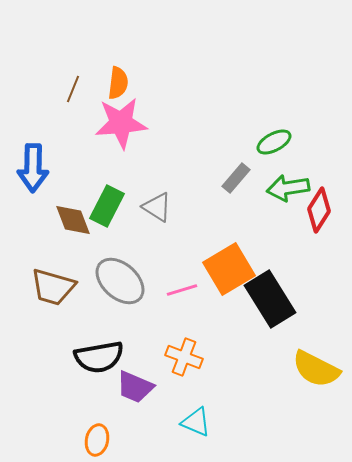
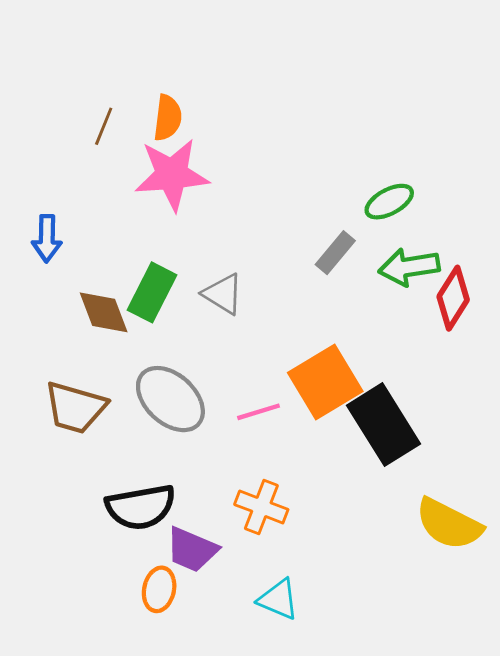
blue arrow: (33, 168) -> (47, 239), size x0.7
orange ellipse: (97, 440) -> (159, 589), moved

